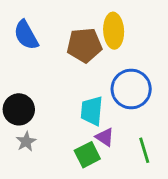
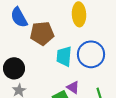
brown pentagon: (84, 45) -> (42, 33), moved
cyan trapezoid: (92, 111) -> (64, 56), moved

